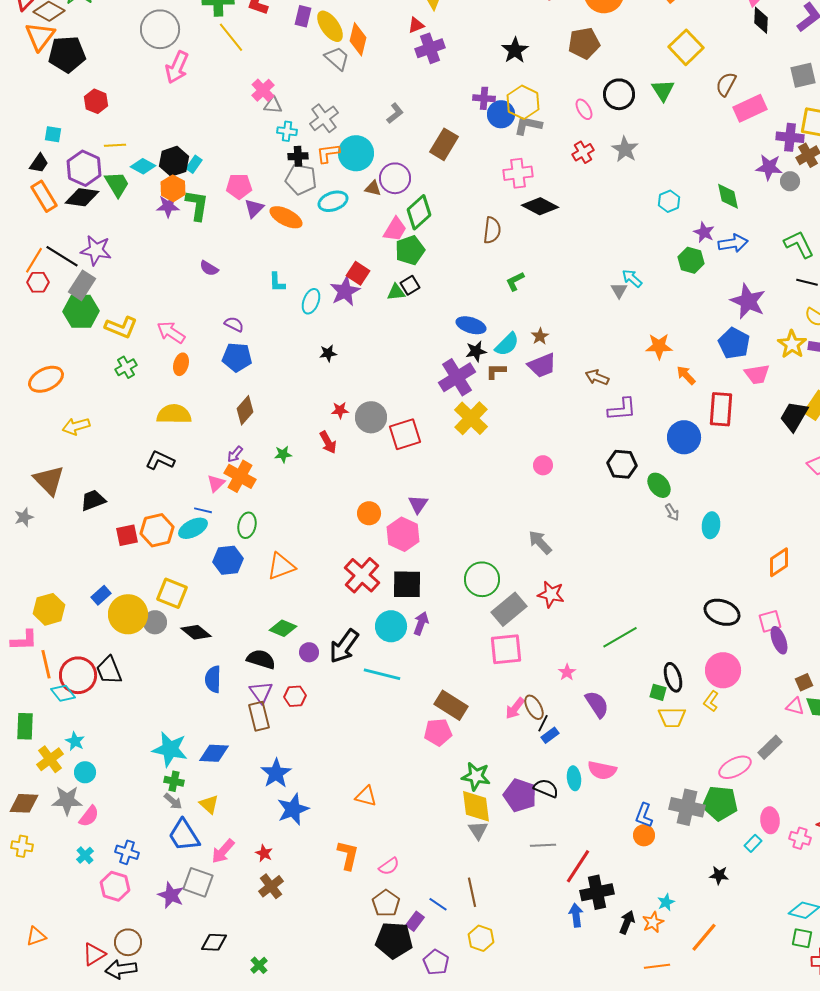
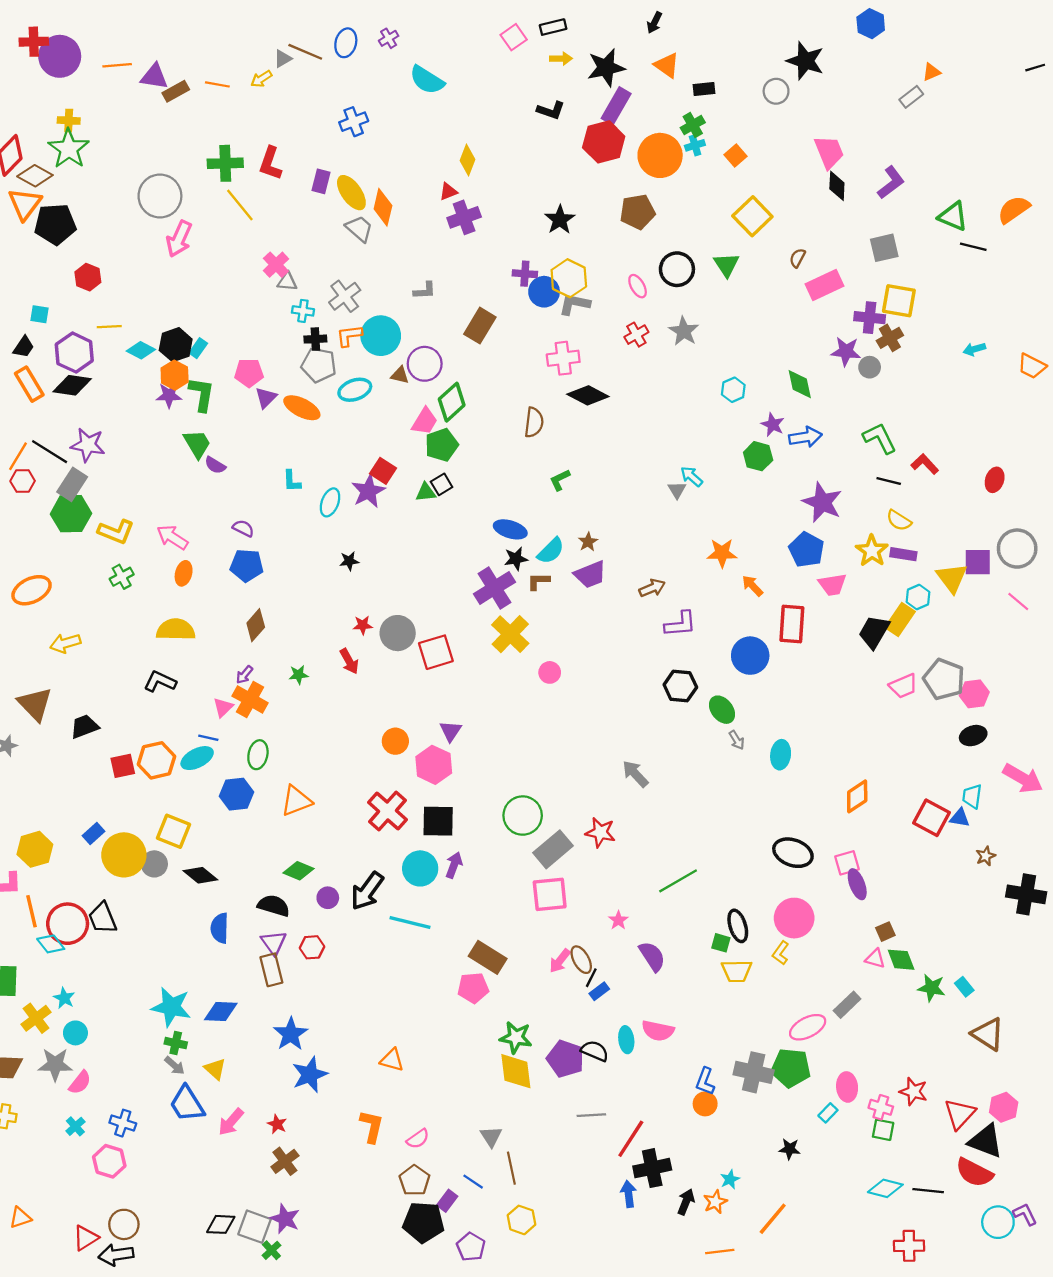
brown semicircle: (726, 84) -> (797, 258), size x0.7
gray L-shape: (395, 113) -> (425, 291), turned 35
green trapezoid: (117, 184) -> (197, 444), moved
brown arrow: (597, 377) -> (652, 588), turned 135
pink circle: (543, 465) -> (550, 672), moved
gray arrow: (540, 542) -> (635, 774), moved
gray triangle: (478, 830) -> (491, 1137), moved
gray square: (198, 882) -> (255, 1227), moved
purple star: (171, 895) -> (285, 1219), moved
green square: (802, 938) -> (883, 1130), moved

